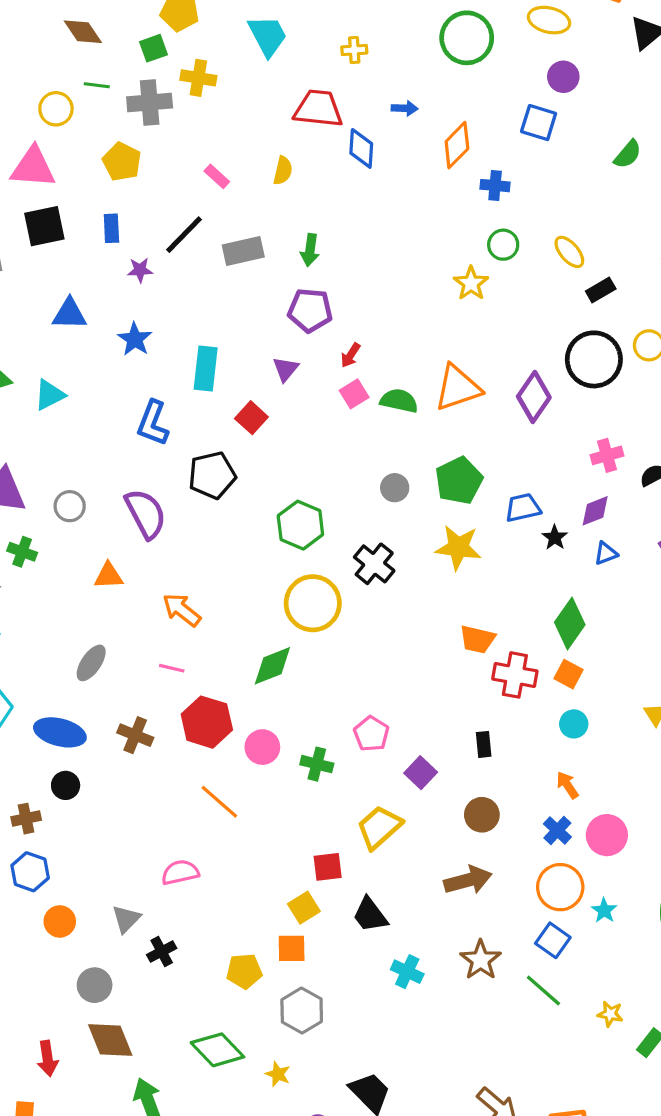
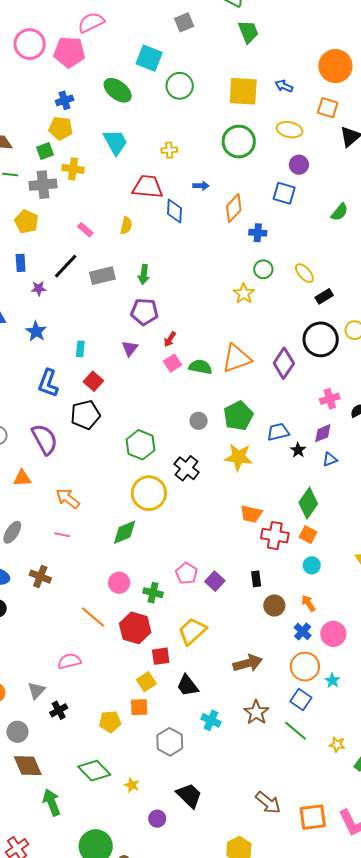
cyan rectangle: (206, 369) -> (80, 349), size x0.6
red square: (251, 418) -> (93, 381), moved
red hexagon: (207, 722) -> (135, 628), moved
purple square: (421, 773) -> (215, 581), moved
brown circle: (482, 815) -> (274, 605), moved
gray hexagon: (302, 1011) -> (170, 742), moved

